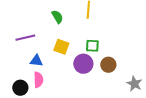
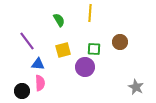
purple line: (25, 38) -> (27, 41), turned 66
yellow square: (61, 47) -> (63, 50), turned -35
brown circle: (108, 65) -> (120, 42), moved

